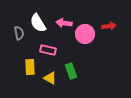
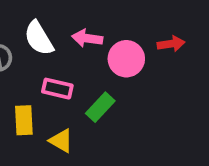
green rectangle: (71, 71) -> (100, 107), moved, turned 63

